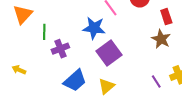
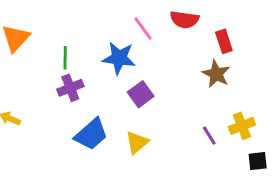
green line: (44, 32) -> (65, 58), moved
purple square: (109, 53) -> (141, 94), size x0.7

